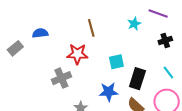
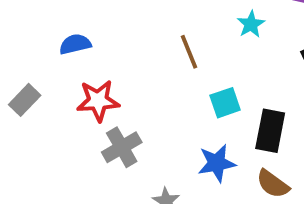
brown line: (91, 28) -> (189, 52), moved
blue semicircle: (40, 33) -> (75, 44), moved
red star: (77, 54) -> (98, 101), moved

